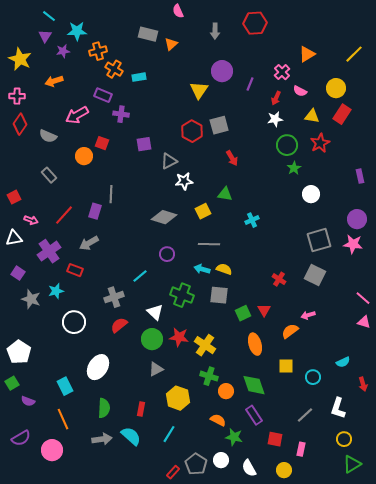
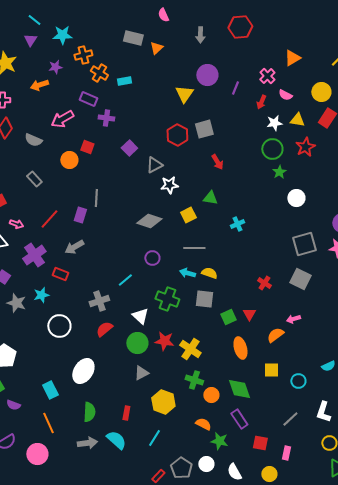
purple star: (63, 51) -> (55, 67), moved
white star: (275, 119) -> (274, 123), moved
purple square: (144, 144) -> (129, 148), turned -35

